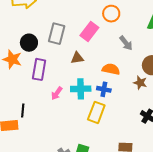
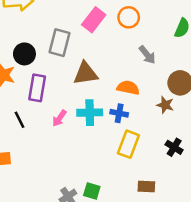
pink rectangle: (89, 31) -> (94, 20), moved
brown triangle: (77, 58) -> (85, 74), size x1.5
black line: (23, 110) -> (19, 120), moved, turned -32
yellow rectangle: (96, 112) -> (128, 144), moved

